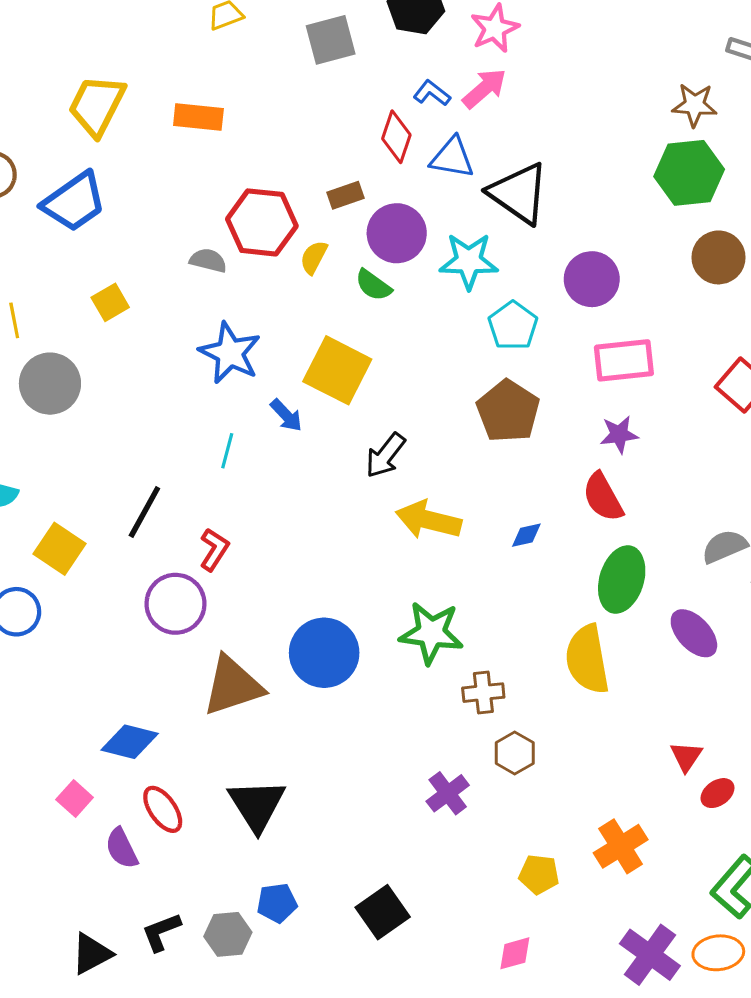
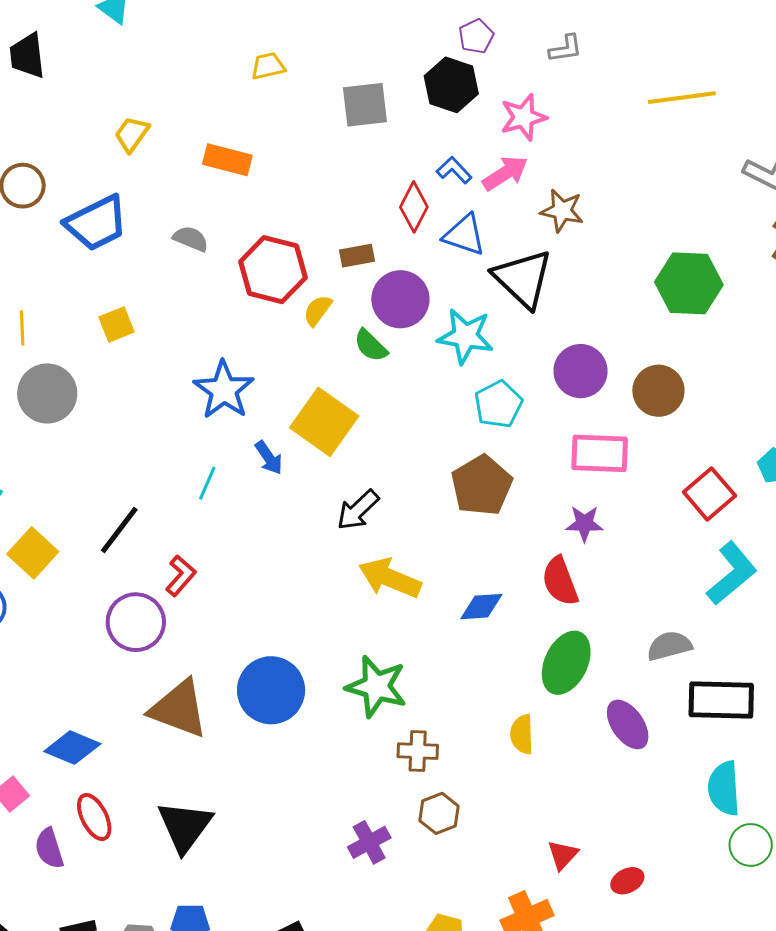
yellow trapezoid: (97, 105) -> (132, 134), size x0.6
brown star: (695, 105) -> (562, 211), moved
brown circle: (718, 257) -> (658, 391), moved
gray semicircle: (208, 260) -> (191, 239), moved
blue diamond: (526, 535) -> (481, 607), size x1.4
yellow semicircle: (587, 659) -> (522, 734), size x0.6
brown triangle: (233, 686) -> (179, 709), turned 30
red triangle: (686, 756) -> (563, 855), moved

